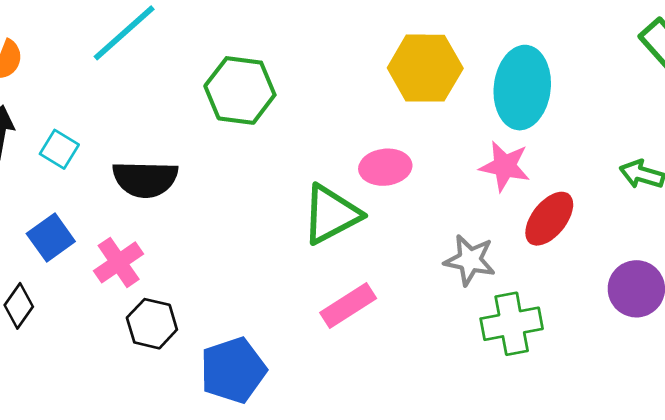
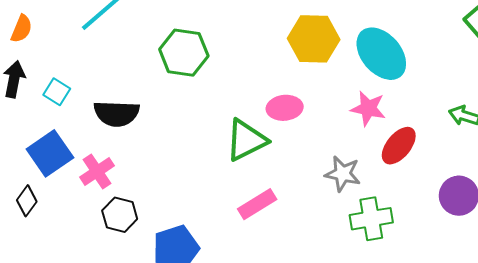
cyan ellipse: (522, 88) -> (381, 54), turned -48
blue square: (51, 238) -> (50, 153), size x1.4

